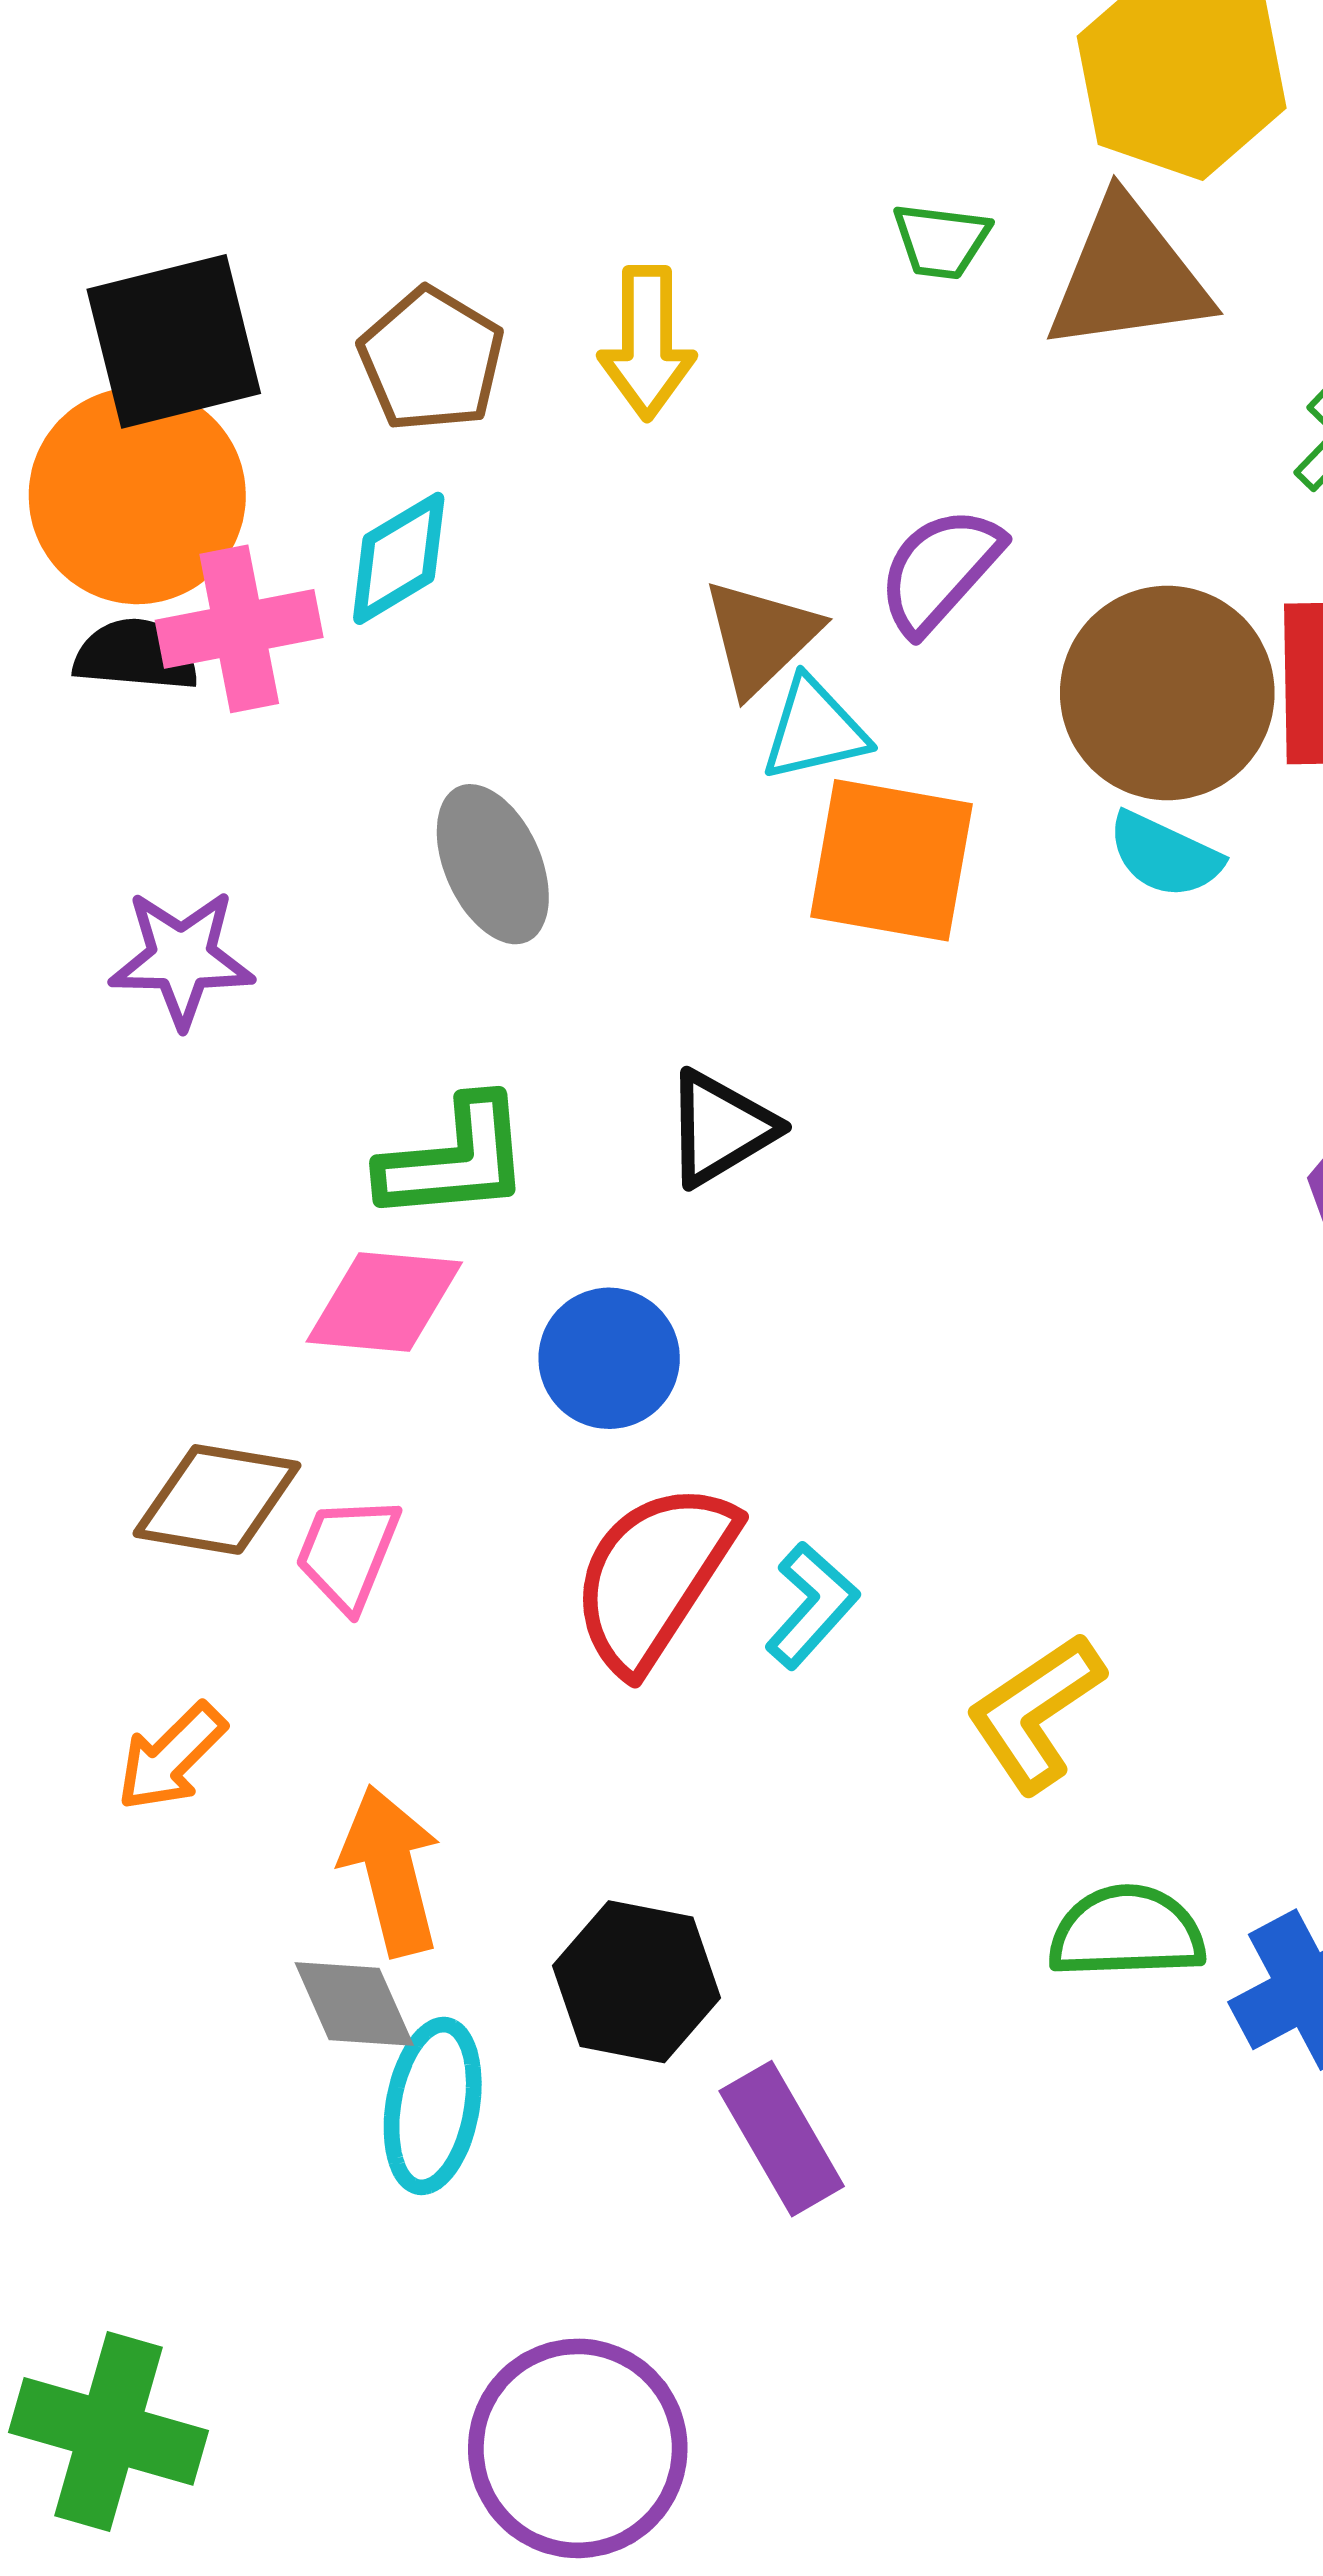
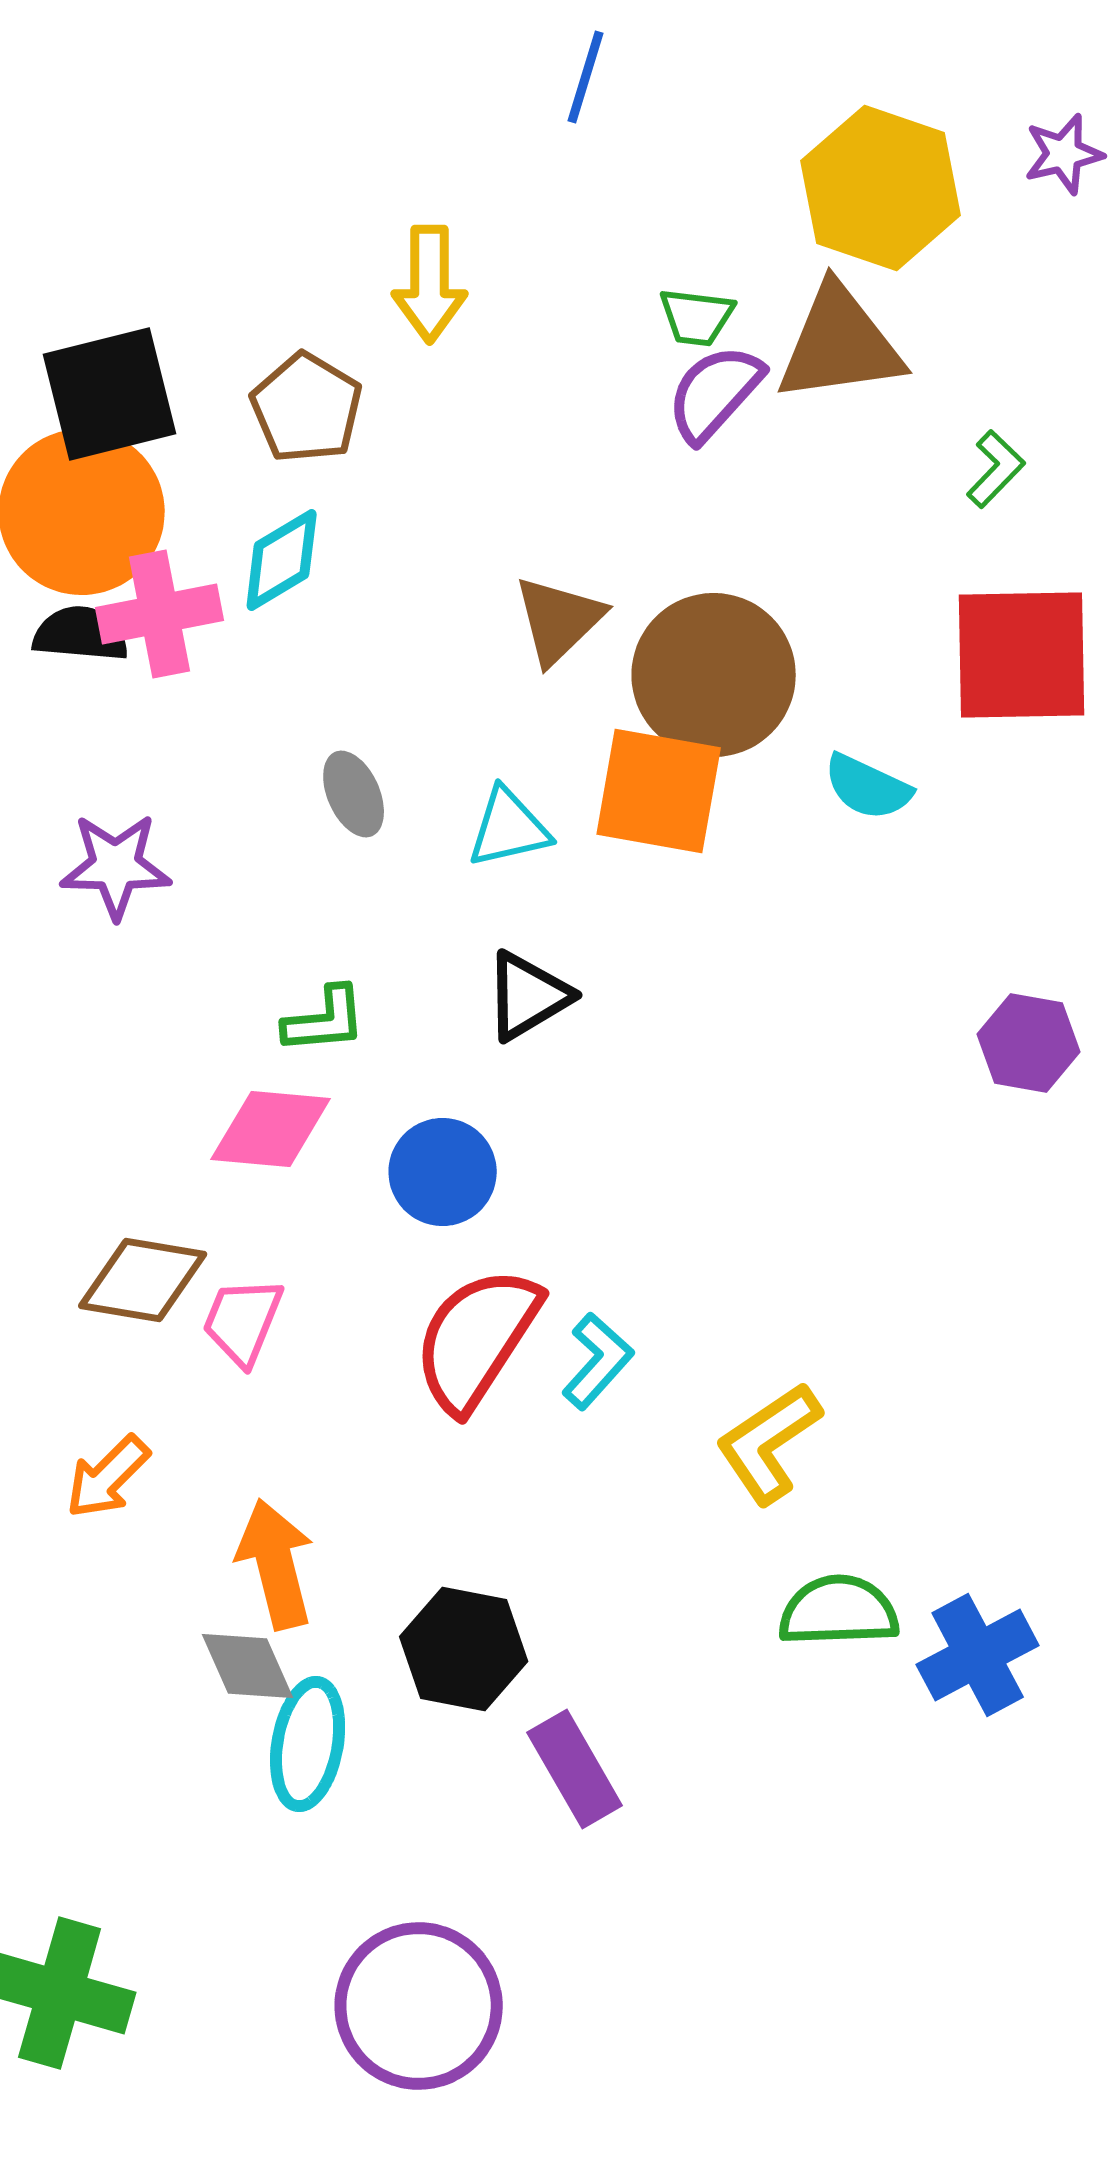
yellow arrow: (647, 343) -> (430, 284), moved
purple semicircle: (940, 570) -> (715, 393), moved
brown circle: (1167, 693) -> (714, 675), moved
cyan triangle: (814, 730) -> (509, 828), moved
gray ellipse: (493, 864) -> (354, 794), size x0.7
green L-shape: (455, 1160) -> (325, 1020), size x0.7

